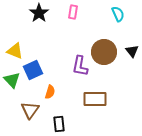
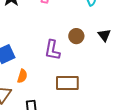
brown circle: (104, 52) -> (76, 36), size x0.6

